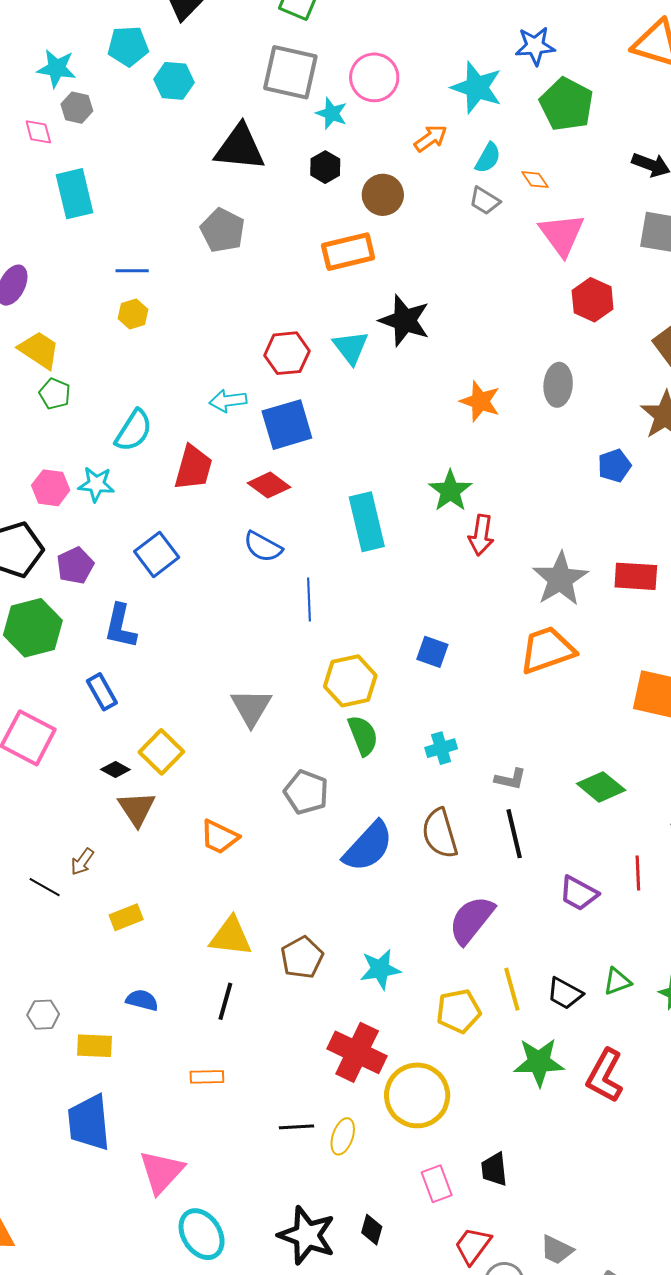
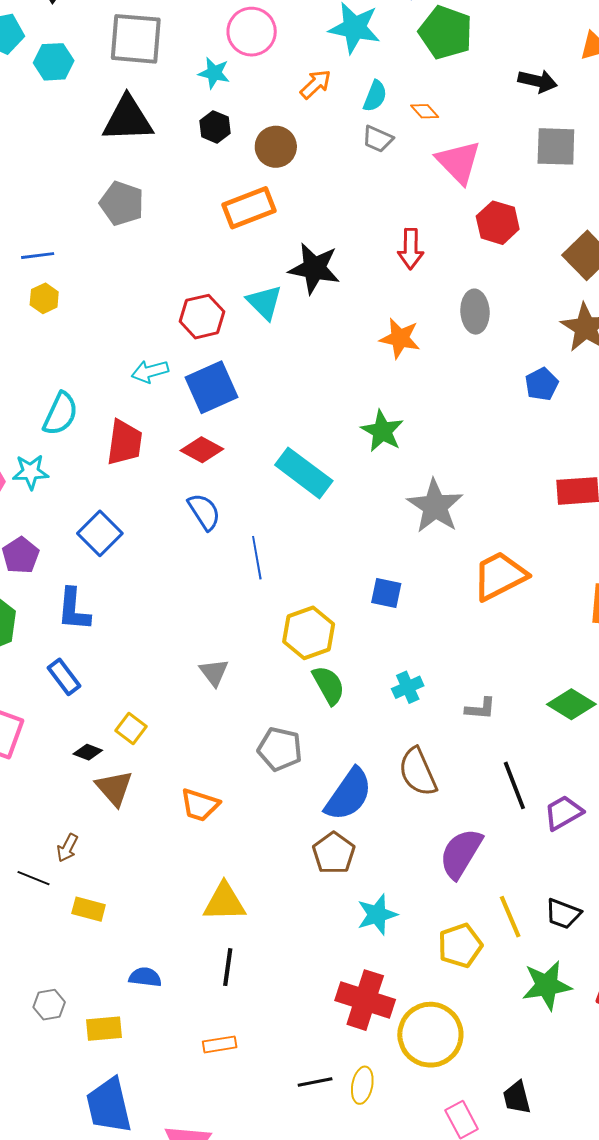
gray square: (290, 72) -> (136, 39), moved
cyan rectangle: (367, 522) -> (304, 473), turned -32
red arrow: (481, 535) -> (411, 249), moved
blue semicircle: (263, 547) -> (204, 512), turned -144
gray star: (560, 579) -> (435, 506), moved
gray triangle: (251, 707) -> (214, 672), size x0.7
yellow square: (161, 752) -> (131, 728), size x0.7
black line: (514, 834) -> (514, 785), moved
purple trapezoid: (579, 893) -> (563, 813), turned 129
yellow rectangle: (126, 917) -> (89, 909), moved, turned 44
brown pentagon: (302, 958) -> (334, 853), moved

